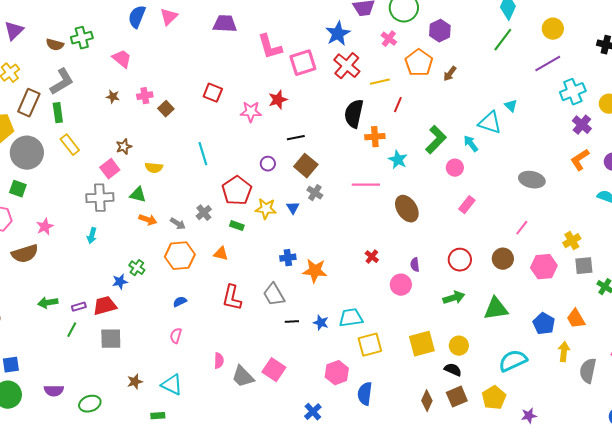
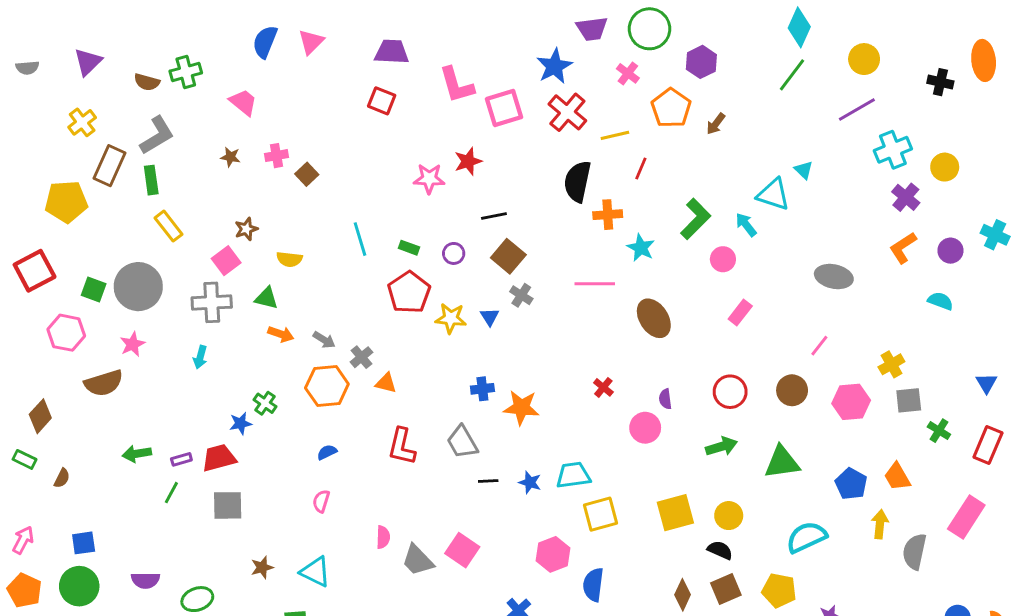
red square: (213, 93) -> (382, 101), moved
gray circle: (27, 153) -> (138, 287), moved
gray cross: (204, 213) -> (361, 357), moved
green rectangle: (237, 226) -> (409, 248), moved
yellow pentagon: (494, 398) -> (779, 590), turned -30

